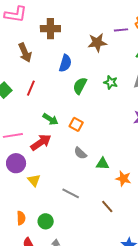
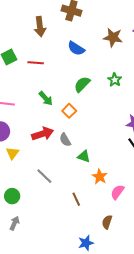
blue semicircle: (65, 63) -> (76, 48), turned 90
green semicircle: (80, 86) -> (82, 84), moved
red line: (31, 88) -> (36, 63), turned 56
red arrow: (41, 142) -> (43, 134), moved

